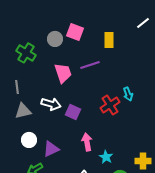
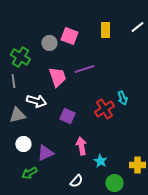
yellow rectangle: (109, 40) -> (105, 30), moved
gray line: (17, 87) -> (13, 81), moved
white arrow: (51, 104) -> (36, 101), moved

